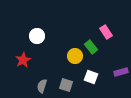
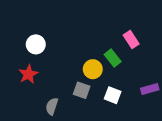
white circle: (37, 36) -> (36, 44), moved
gray square: (66, 85) -> (82, 90), moved

